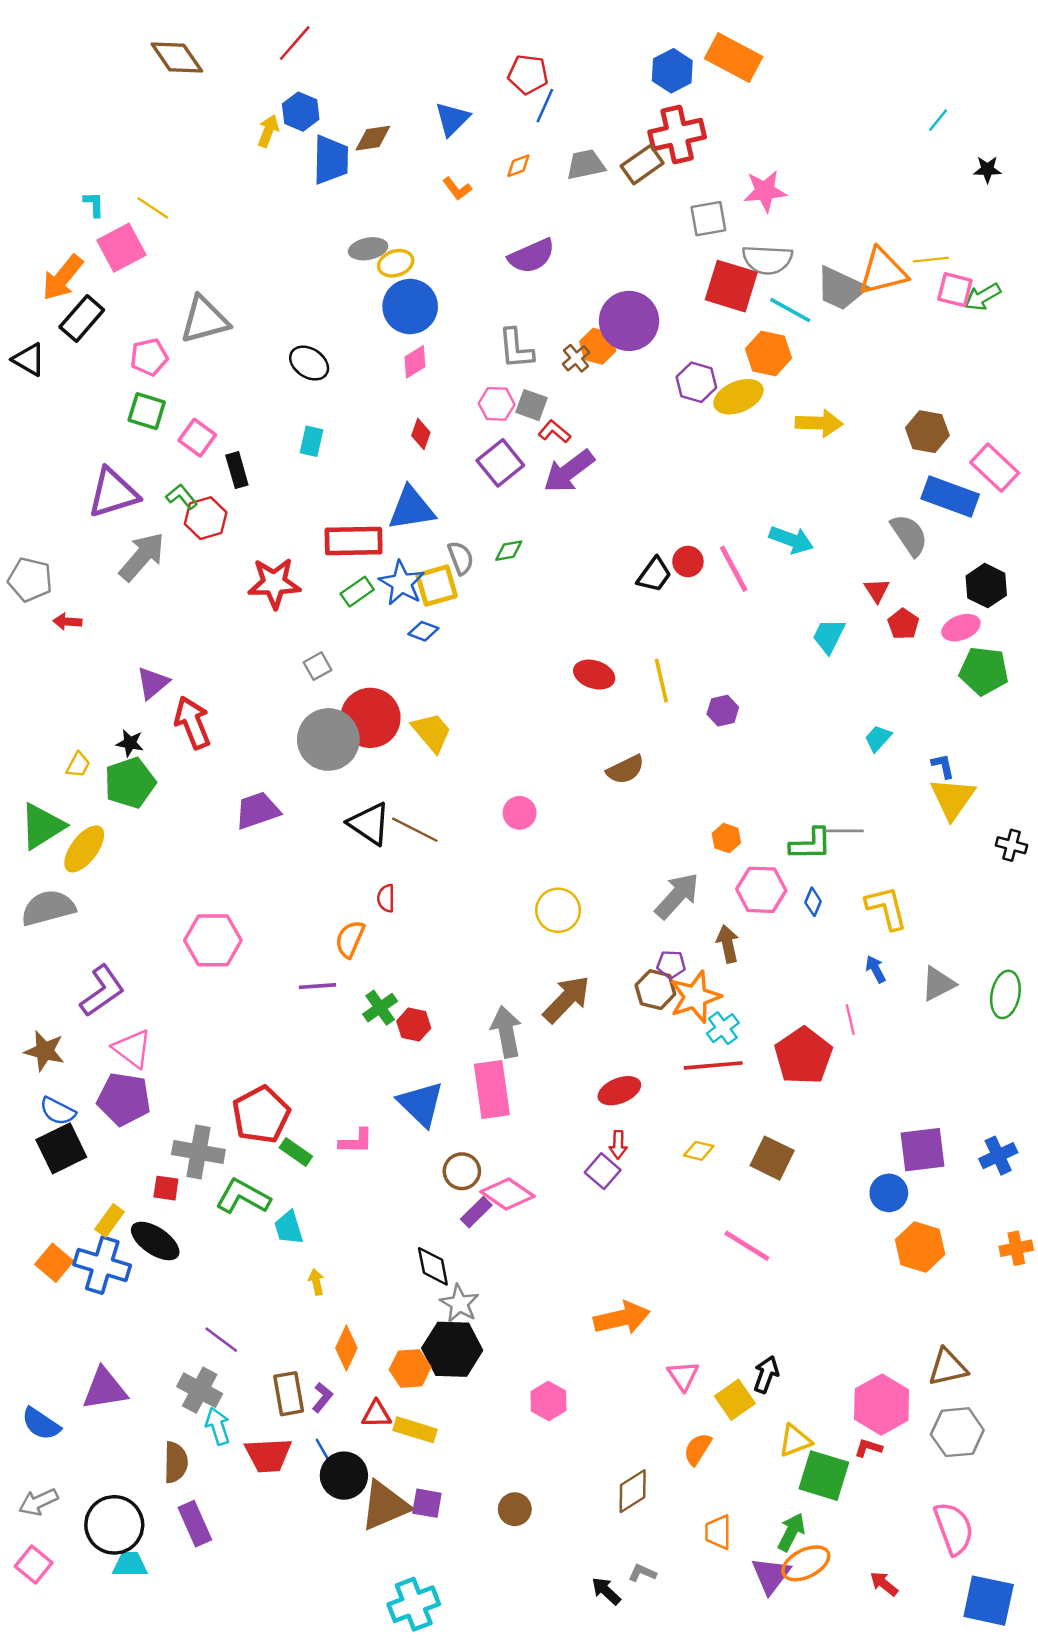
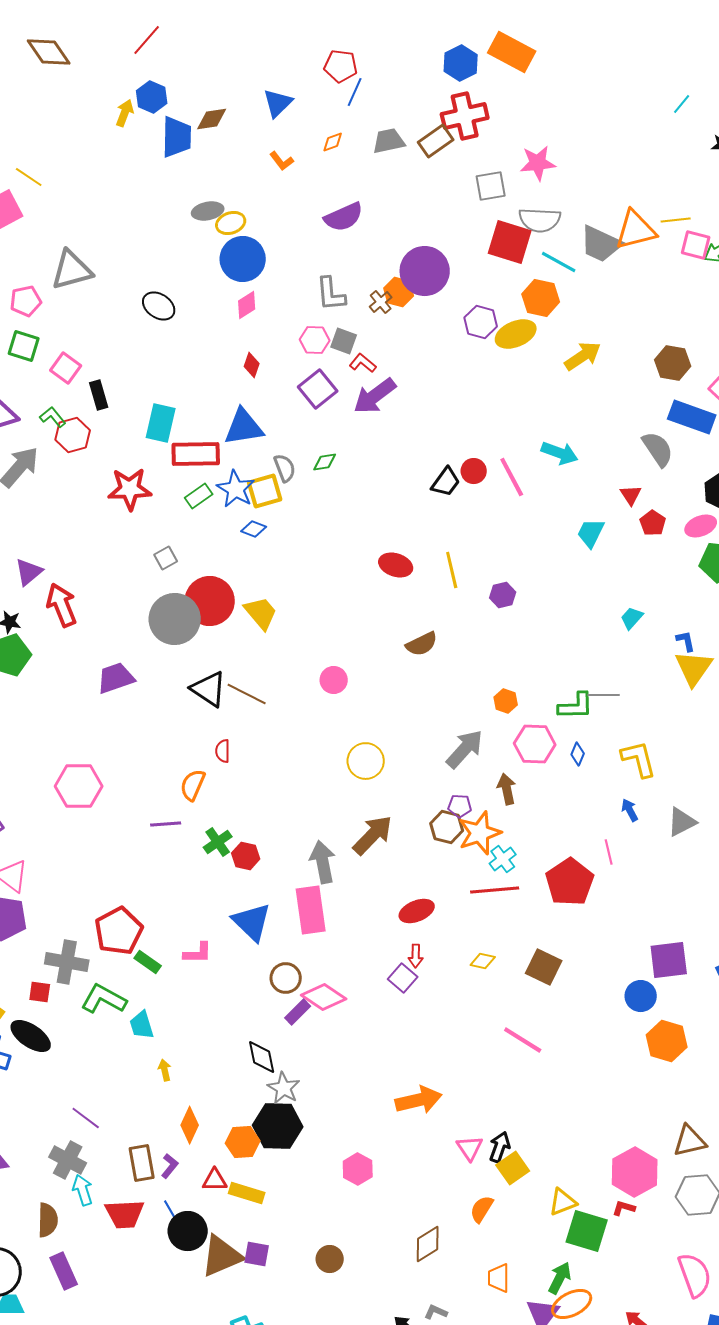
yellow arrow: (819, 423) -> (583, 356), turned -36
cyan rectangle: (311, 441) -> (161, 423), moved, size x1.5
black arrow: (766, 1374) -> (500, 1147), moved

